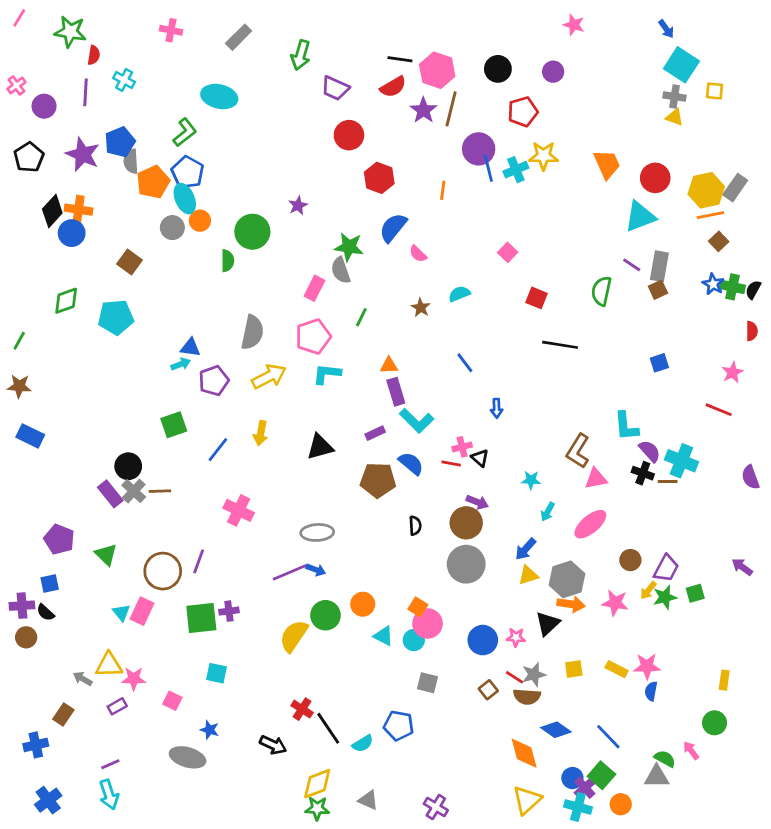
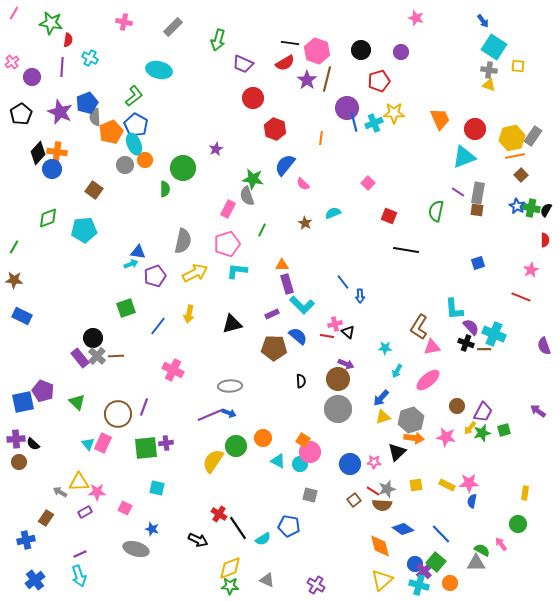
brown square: (658, 290) -> (477, 210), turned 32
blue line: (465, 363) -> (343, 282), moved
blue square: (50, 584) -> (23, 402), moved, size x1.6

